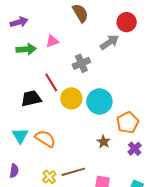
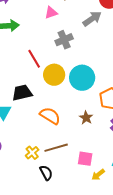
pink triangle: (52, 41) -> (51, 13), moved
black trapezoid: (31, 98) -> (22, 93), moved
orange semicircle: (45, 139) -> (50, 116), moved

